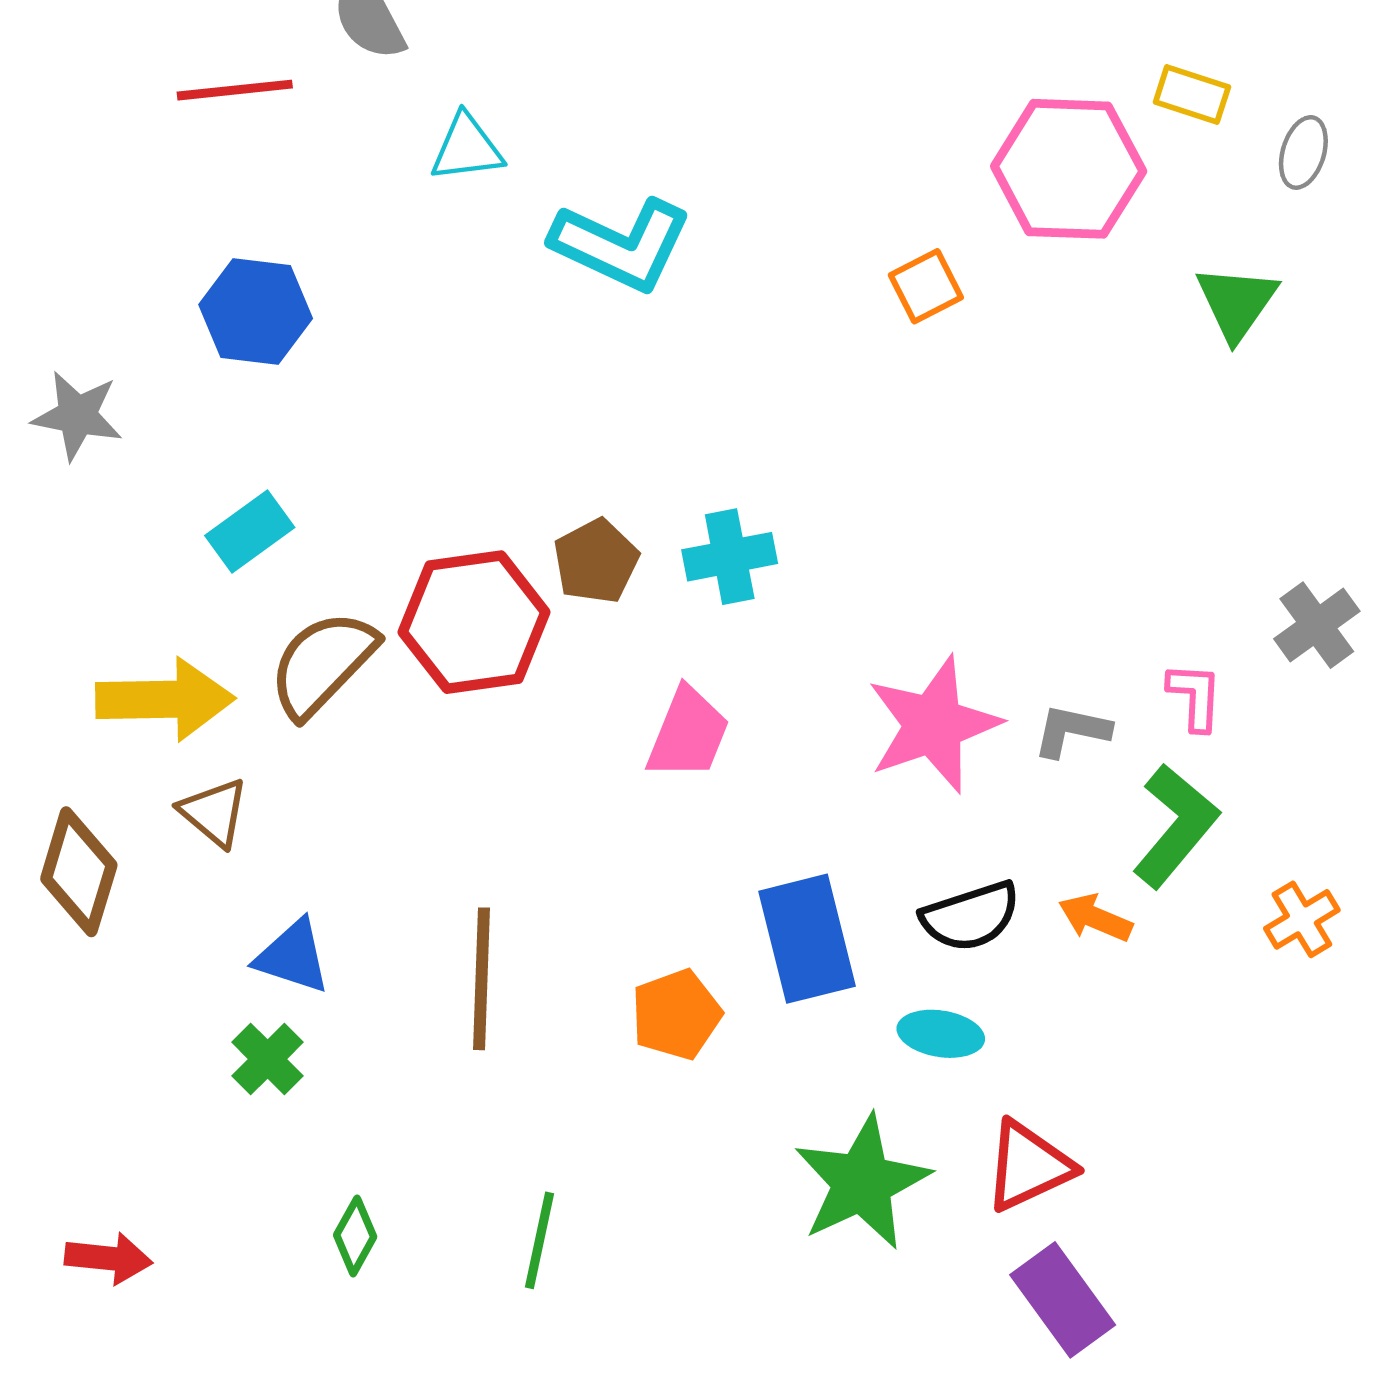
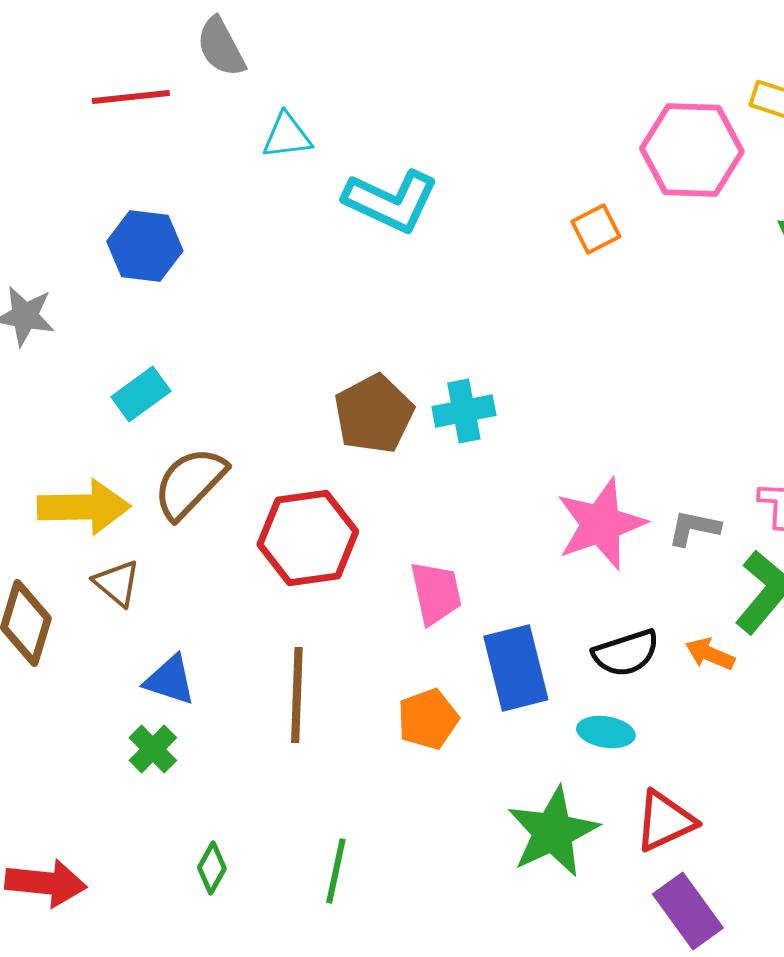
brown pentagon: (596, 561) -> (374, 414), size x1.4
red hexagon: (474, 622) -> (308, 538), moved
pink trapezoid: (688, 734) -> (436, 593), moved, turned -34
red arrow: (108, 1258) -> (46, 883), size x1.4

